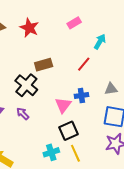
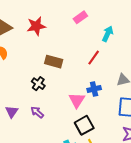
red star: (29, 28) -> (36, 26), turned -30
brown rectangle: (44, 65) -> (54, 62), turned 36
black cross: (26, 85) -> (38, 84), size x0.6

